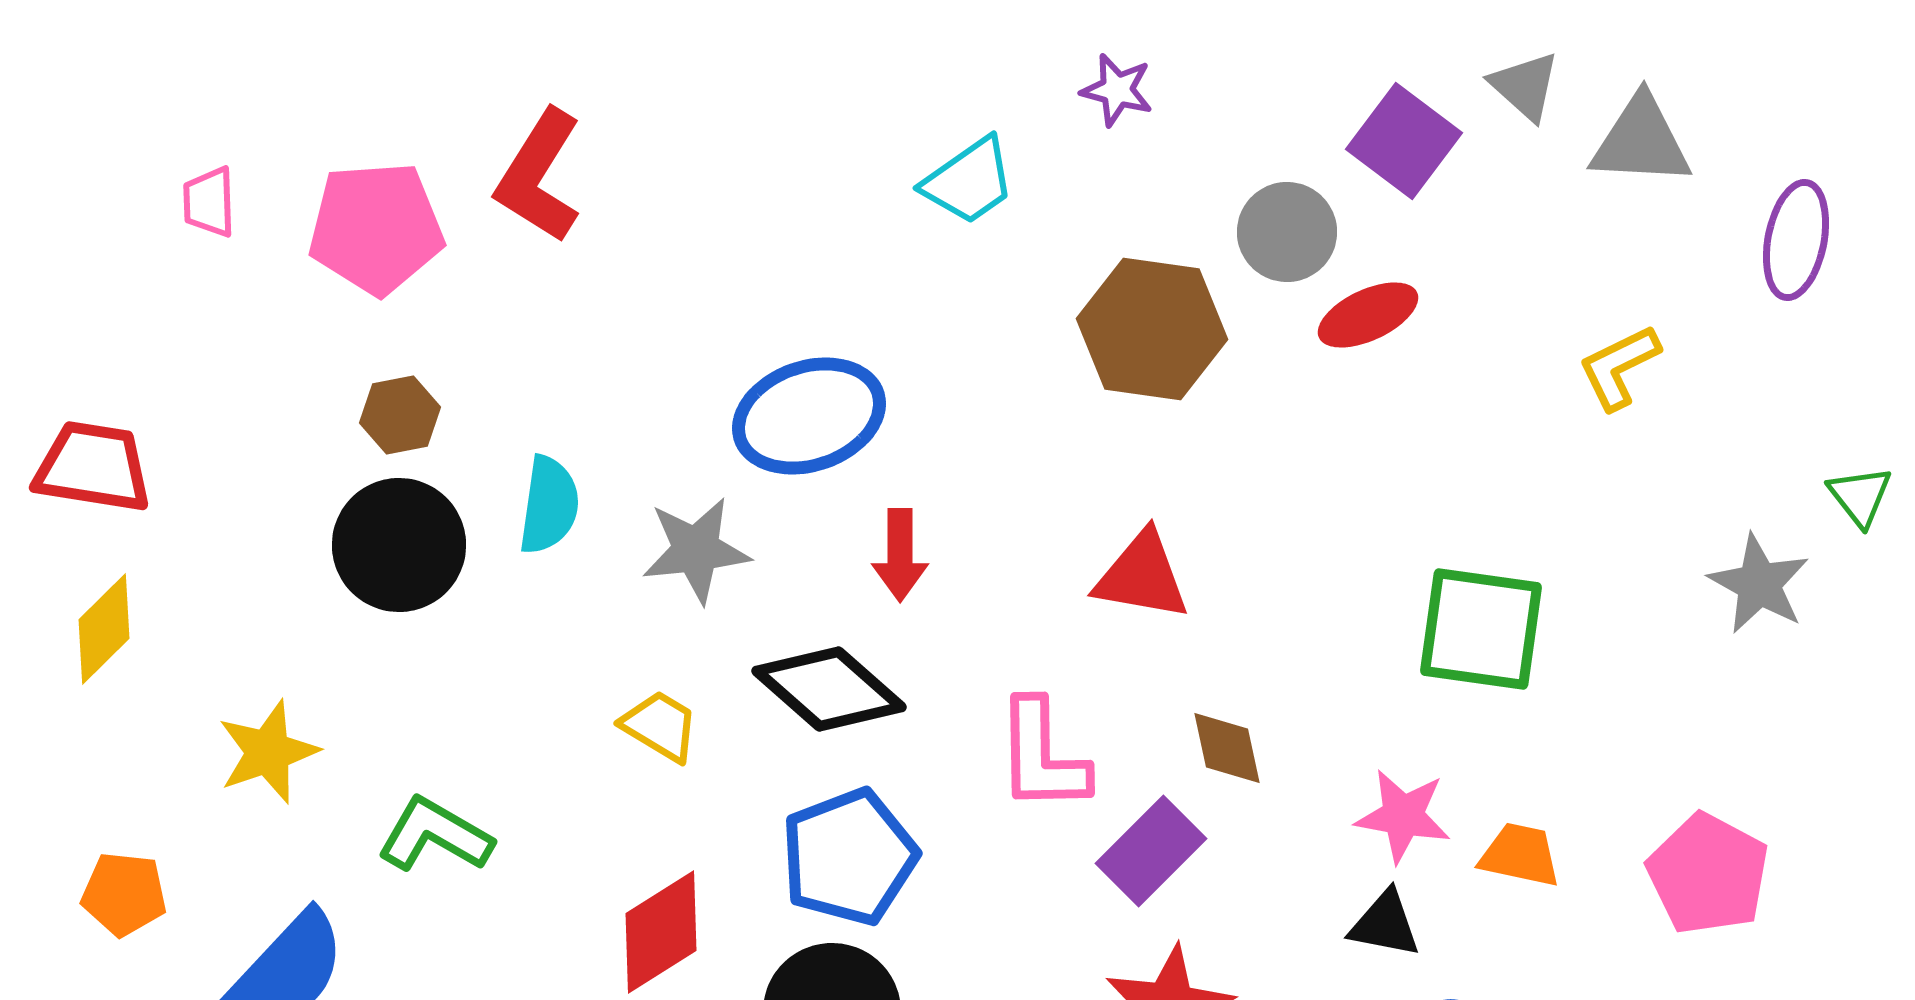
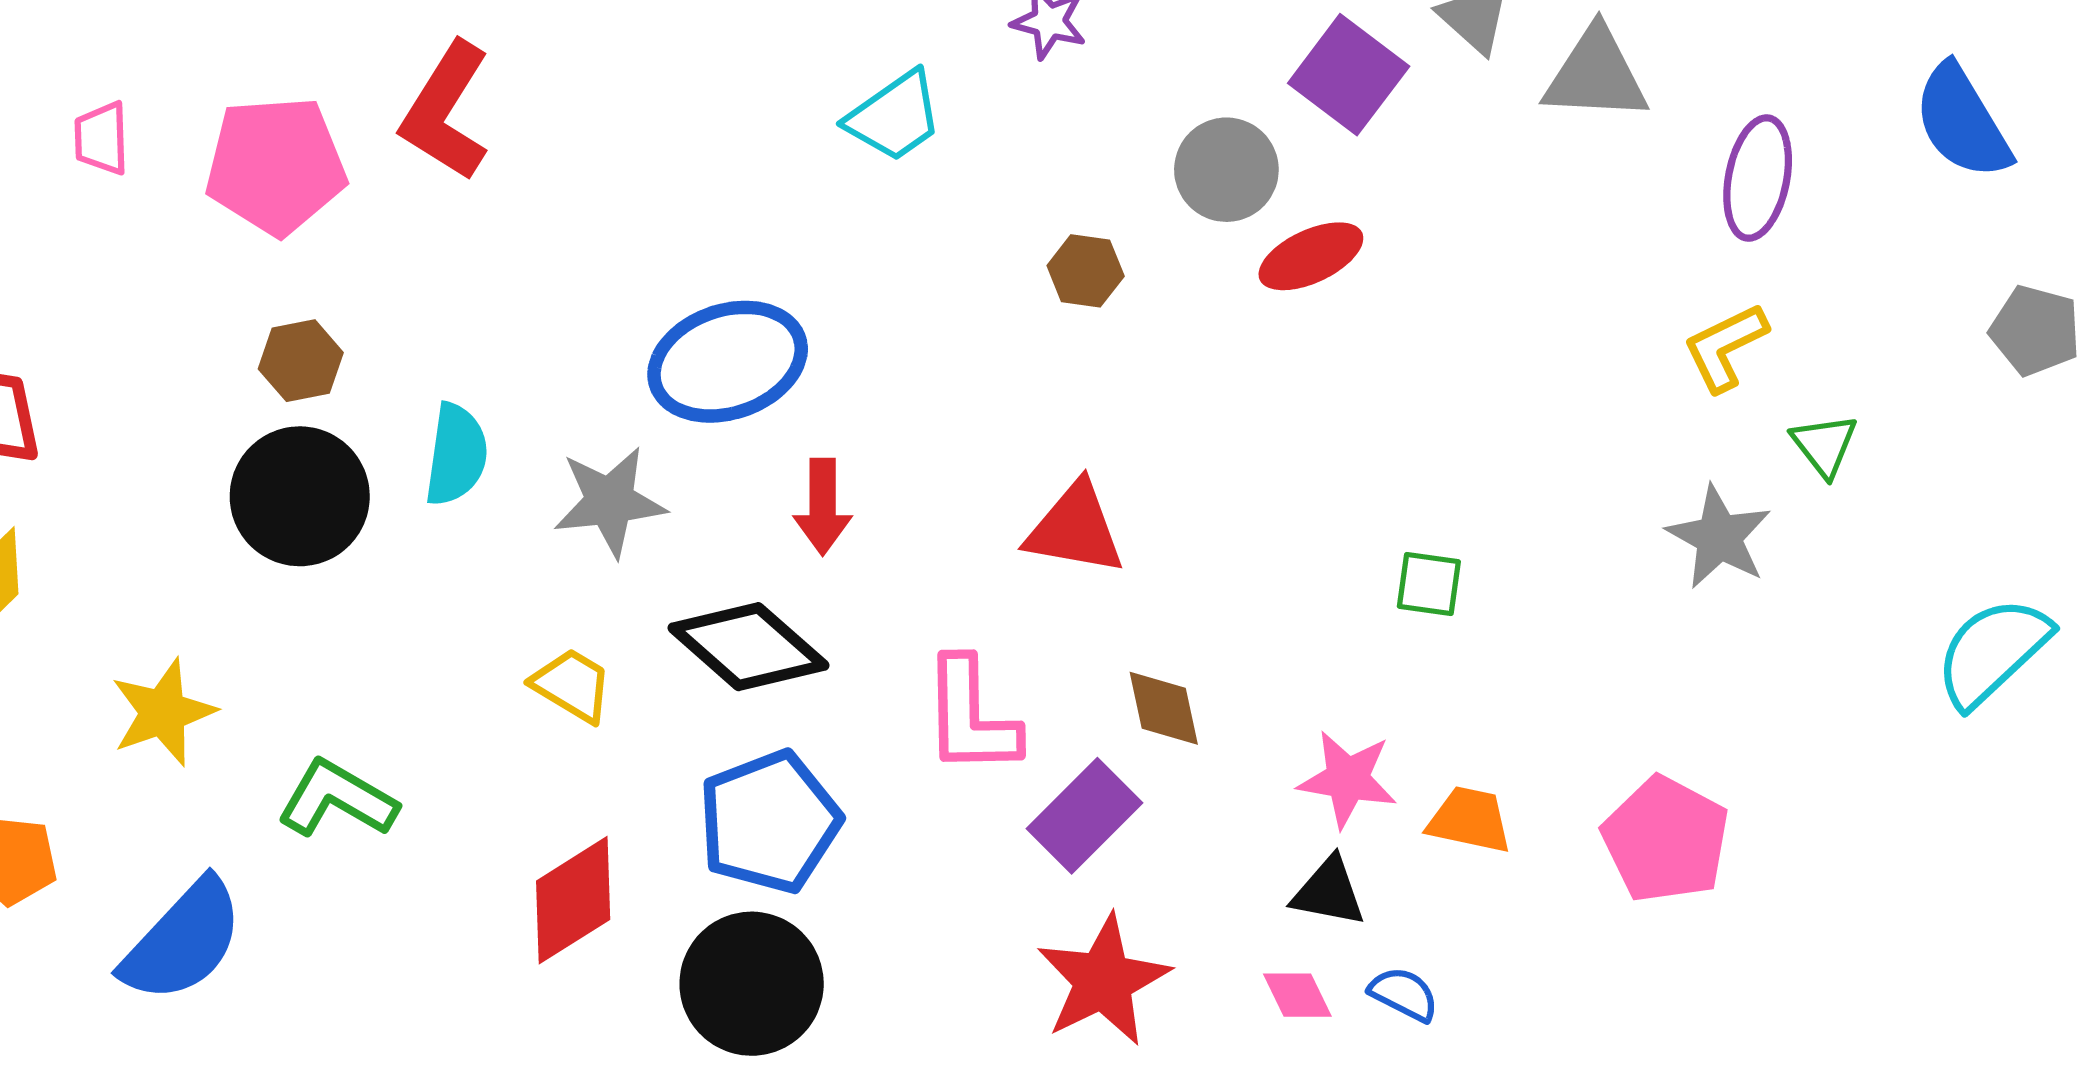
brown hexagon: (1152, 329) -> (1086, 271), size x0.5
yellow L-shape: (1619, 367) -> (1725, 347), moved
green square: (1481, 629) -> (1429, 584), size x0.5

